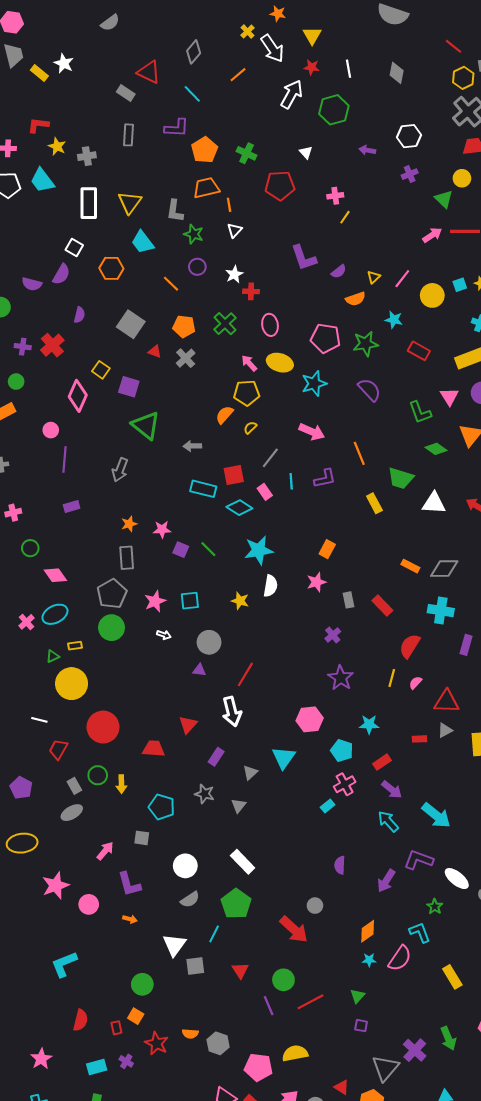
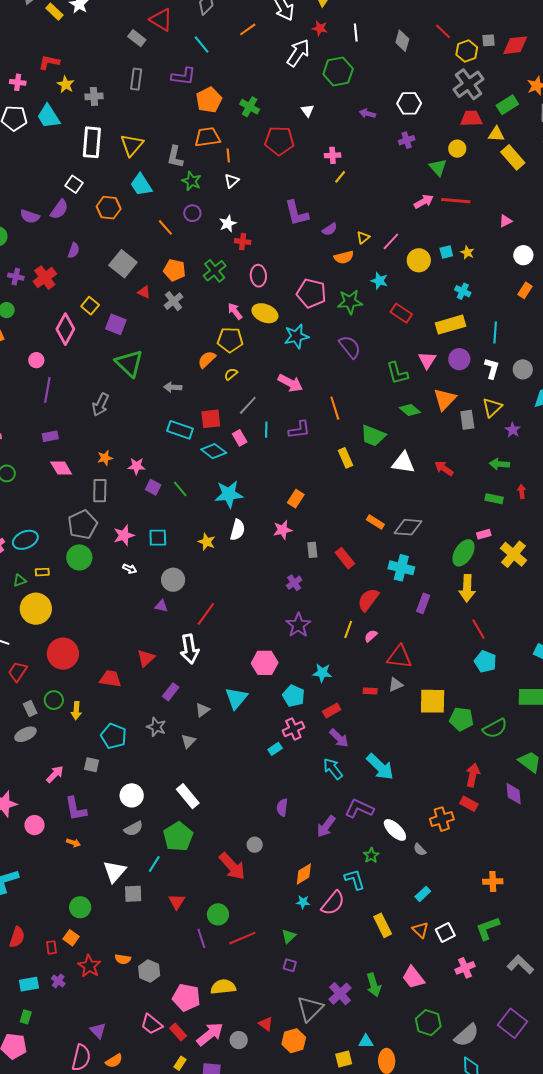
red line: (453, 46) -> (443, 31), moved
pink diamond: (55, 575) -> (61, 468), moved

